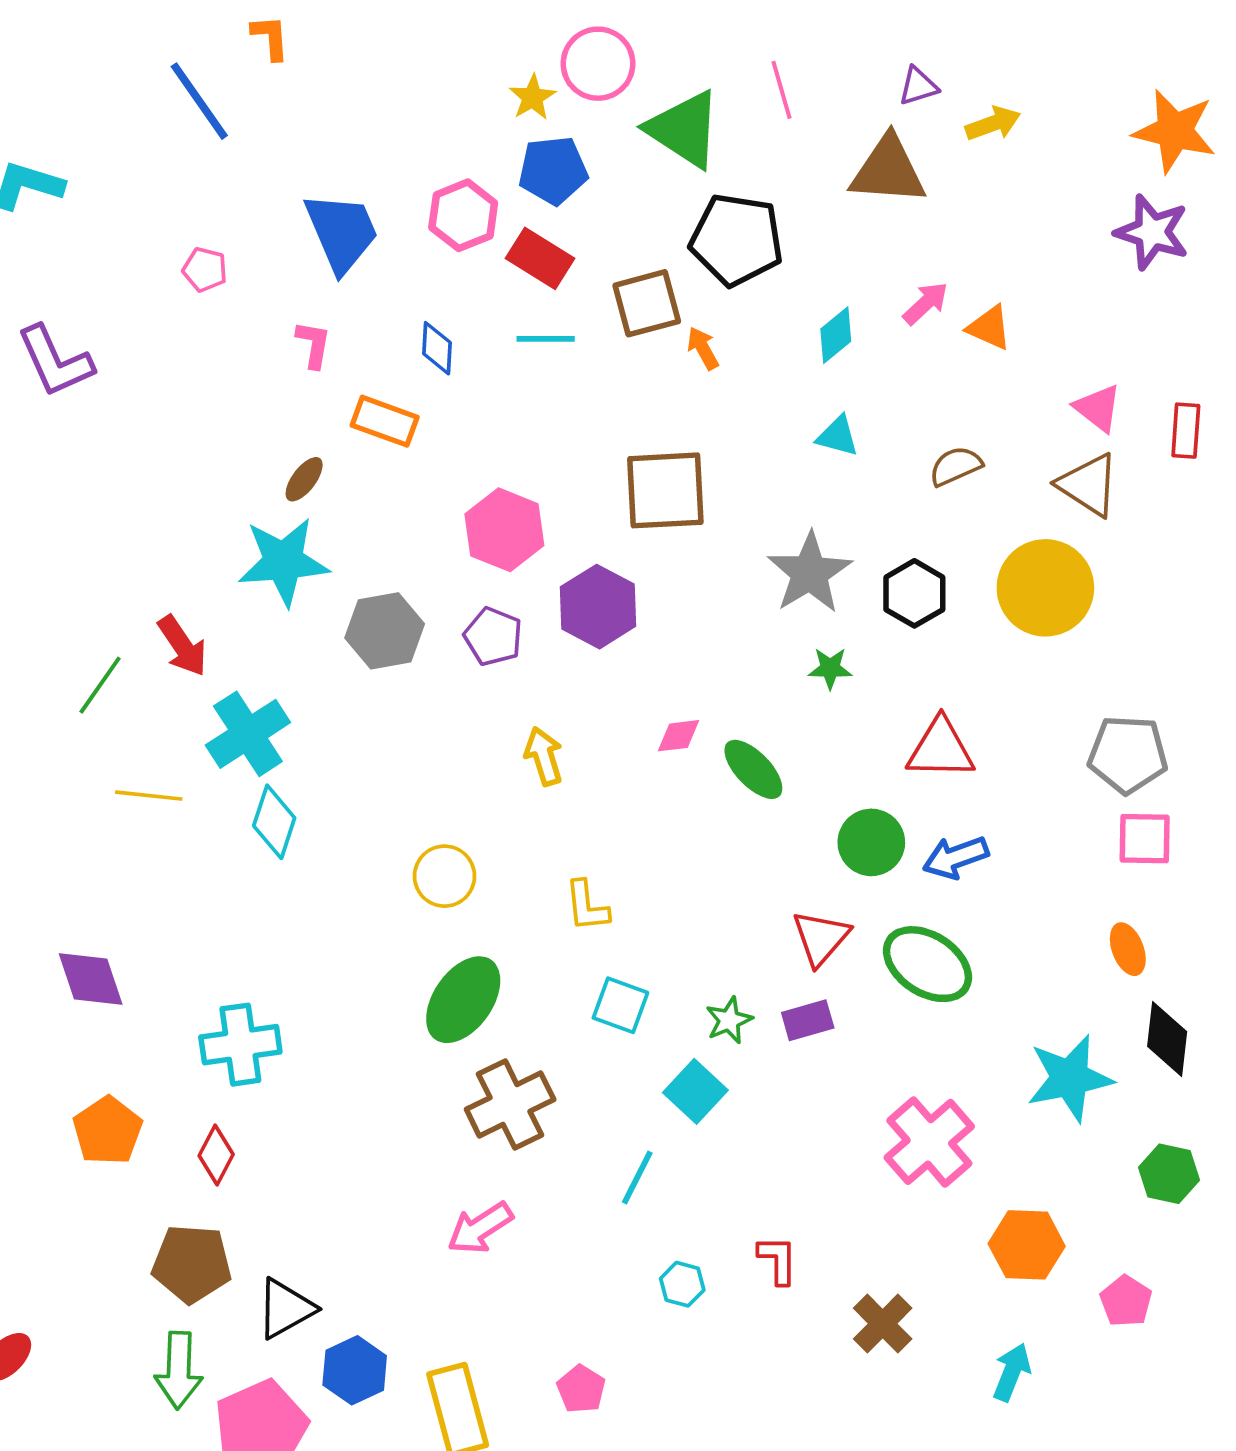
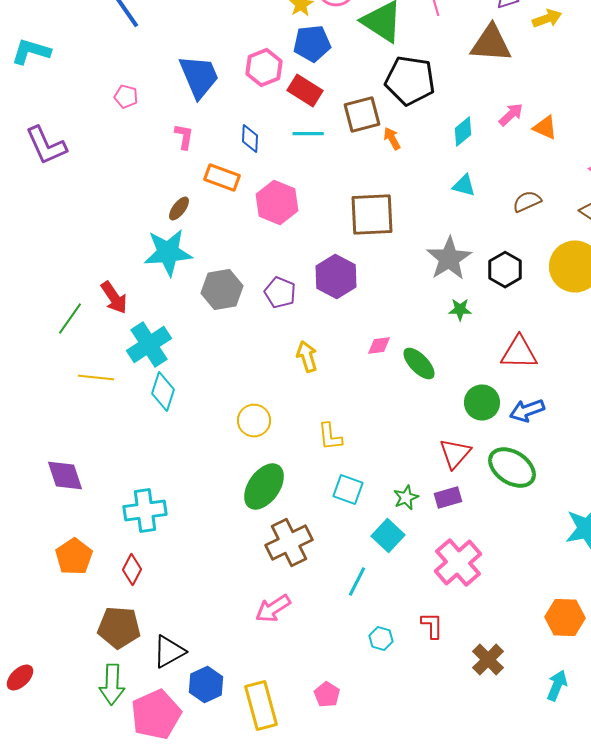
pink hexagon: (504, 530) -> (277, 202), moved
pink cross: (929, 1142) -> (458, 562), moved

